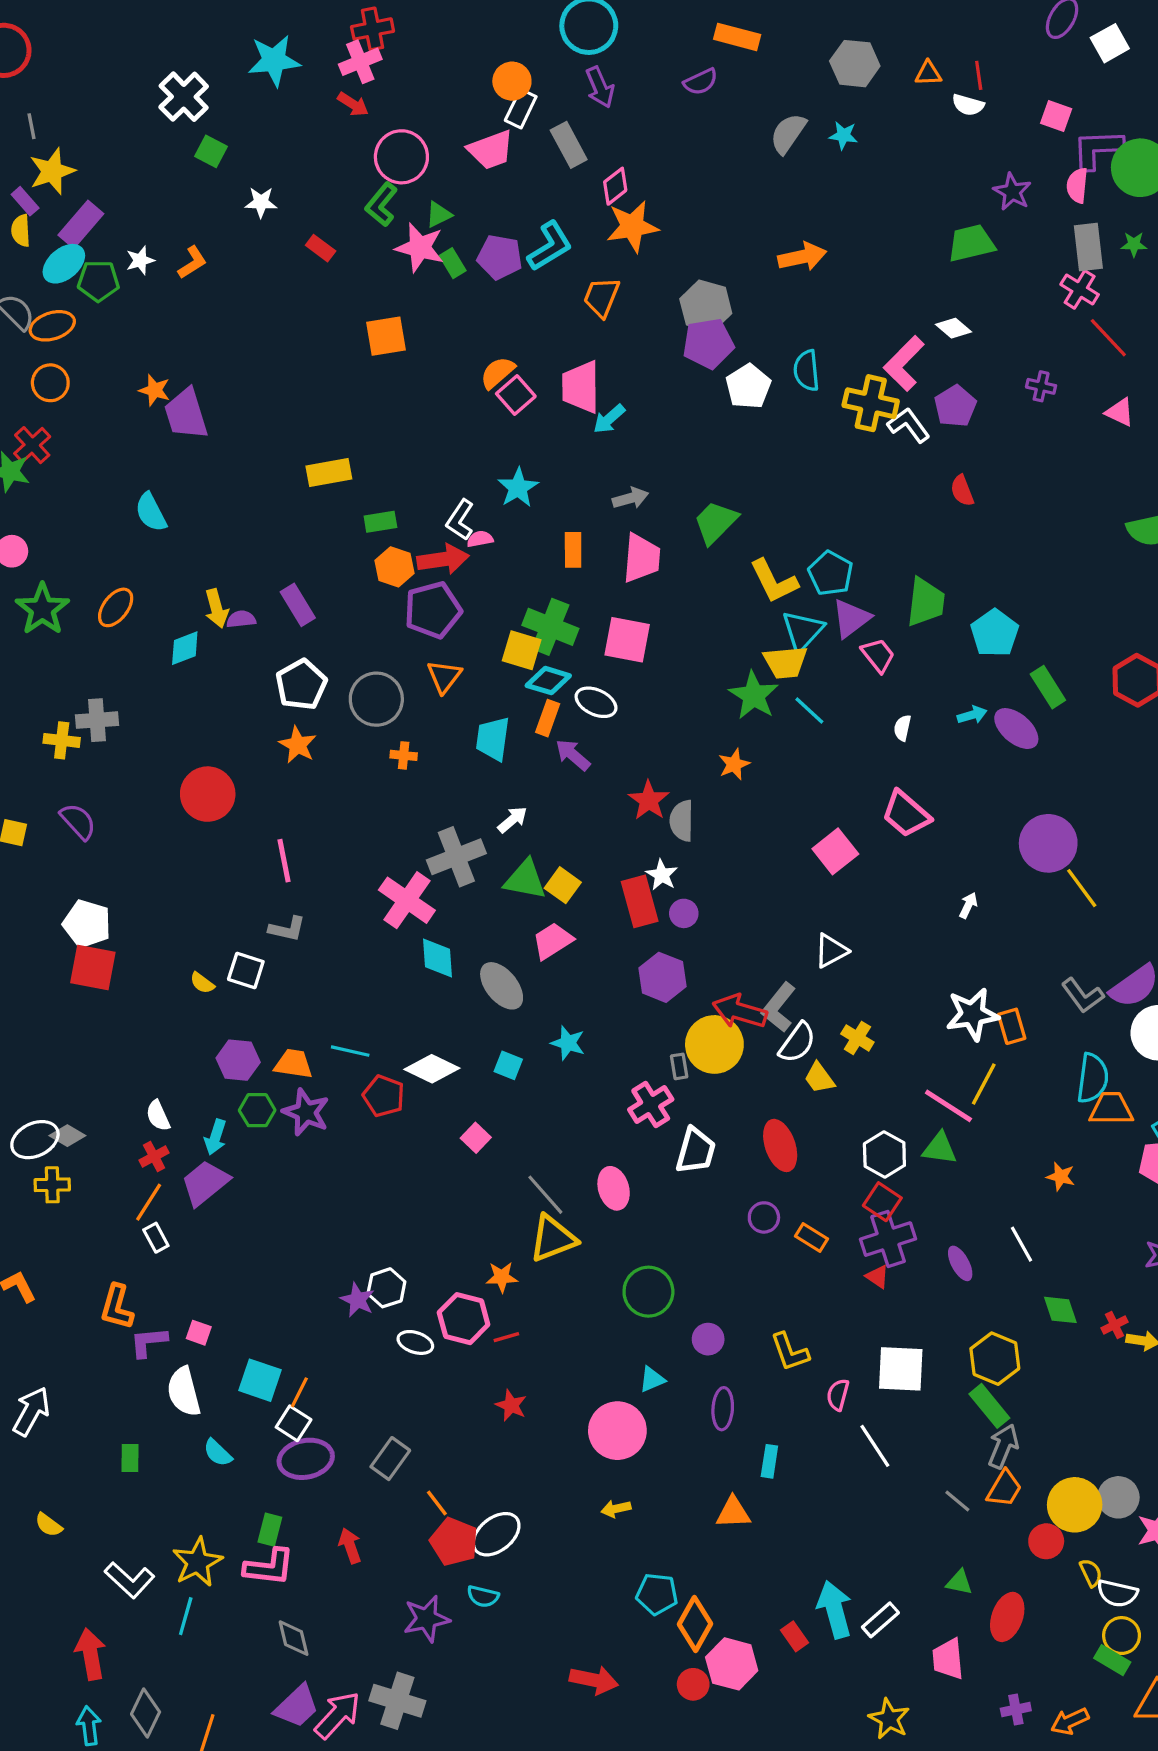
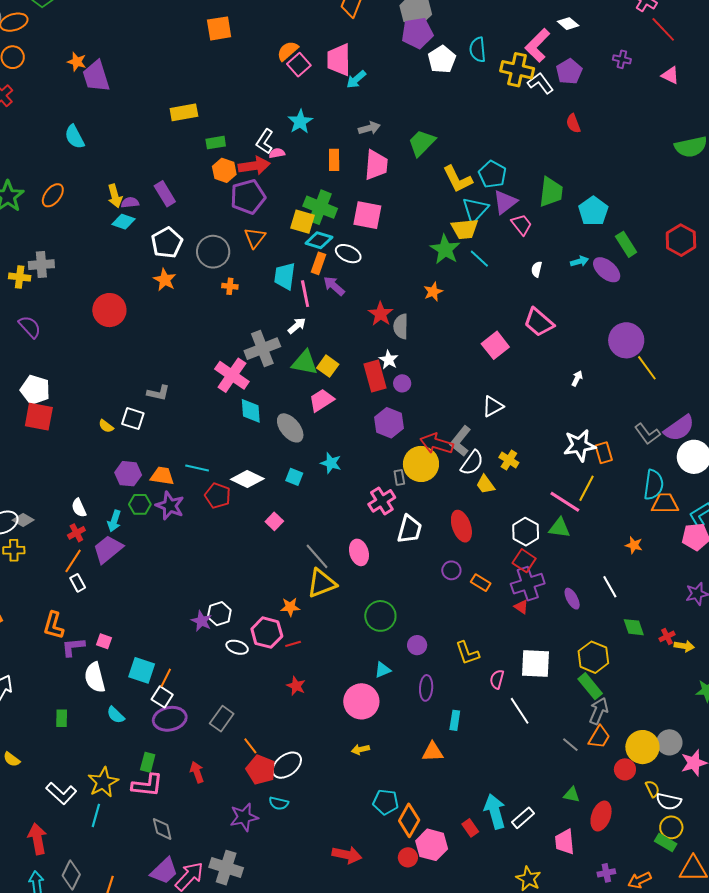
cyan diamond: (185, 648) -> (123, 222), moved, turned 40
pink line: (284, 861) -> (305, 294), moved

